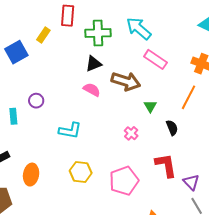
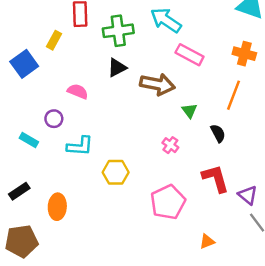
pink semicircle: (92, 90) -> (78, 91), moved
cyan rectangle: (13, 116) -> (29, 140), turned -49
cyan L-shape: (70, 131) -> (80, 146), moved
yellow hexagon: (81, 172) -> (116, 172), moved

